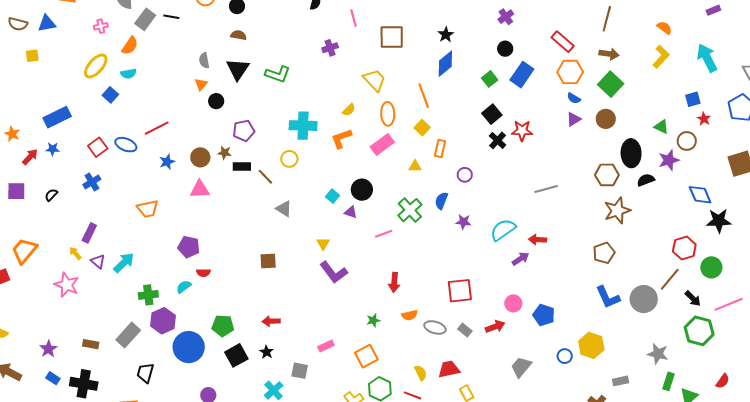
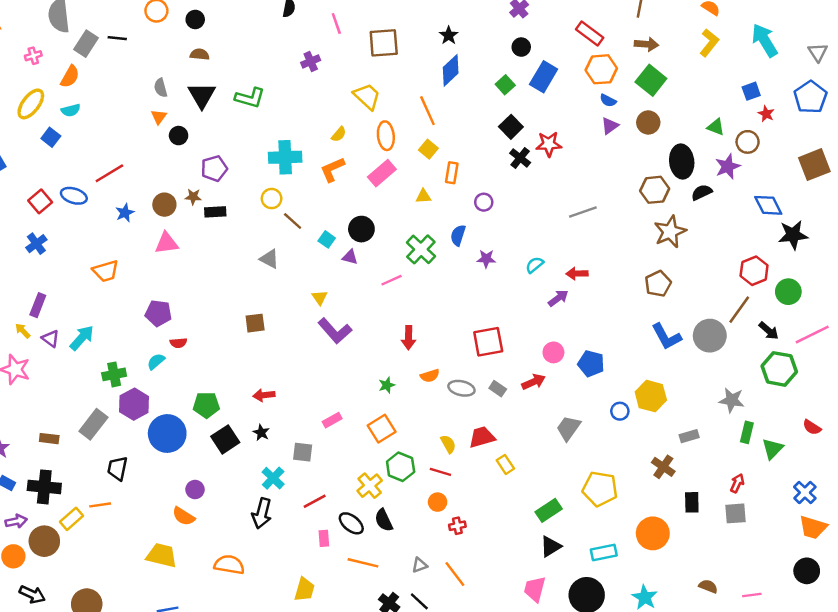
brown line: (265, 177) -> (293, 221), moved
cyan semicircle: (503, 230) -> (535, 265), size x0.6
red semicircle: (723, 381) -> (812, 427), turned 91

